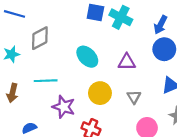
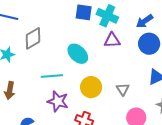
blue arrow: (161, 25) -> (145, 21), turned 30
purple triangle: (127, 62) -> (112, 40), moved
cyan line: (46, 81) -> (52, 76), moved

